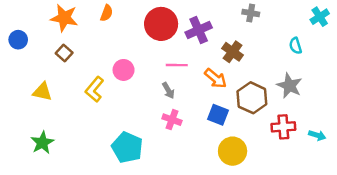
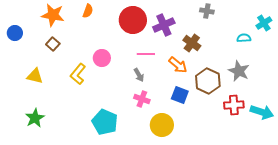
cyan cross: (320, 17) -> (264, 23), moved
cyan semicircle: (295, 46) -> (244, 38), turned 104
cyan arrow: (317, 135) -> (262, 112), size x1.6
yellow circle: (233, 151) -> (162, 125), moved

